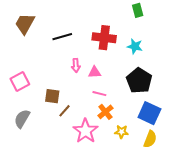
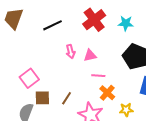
red cross: (104, 38) -> (94, 20), turned -35
pink square: (20, 82) -> (29, 78), moved
brown square: (52, 96) -> (42, 98), moved

